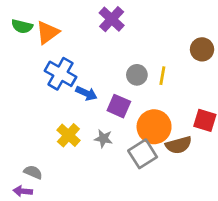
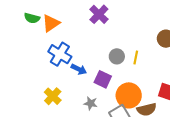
yellow cross: (68, 135) -> (53, 96), moved

